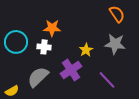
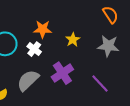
white cross: (44, 47) -> (34, 49), turned 32
yellow star: (86, 50) -> (73, 40), moved

